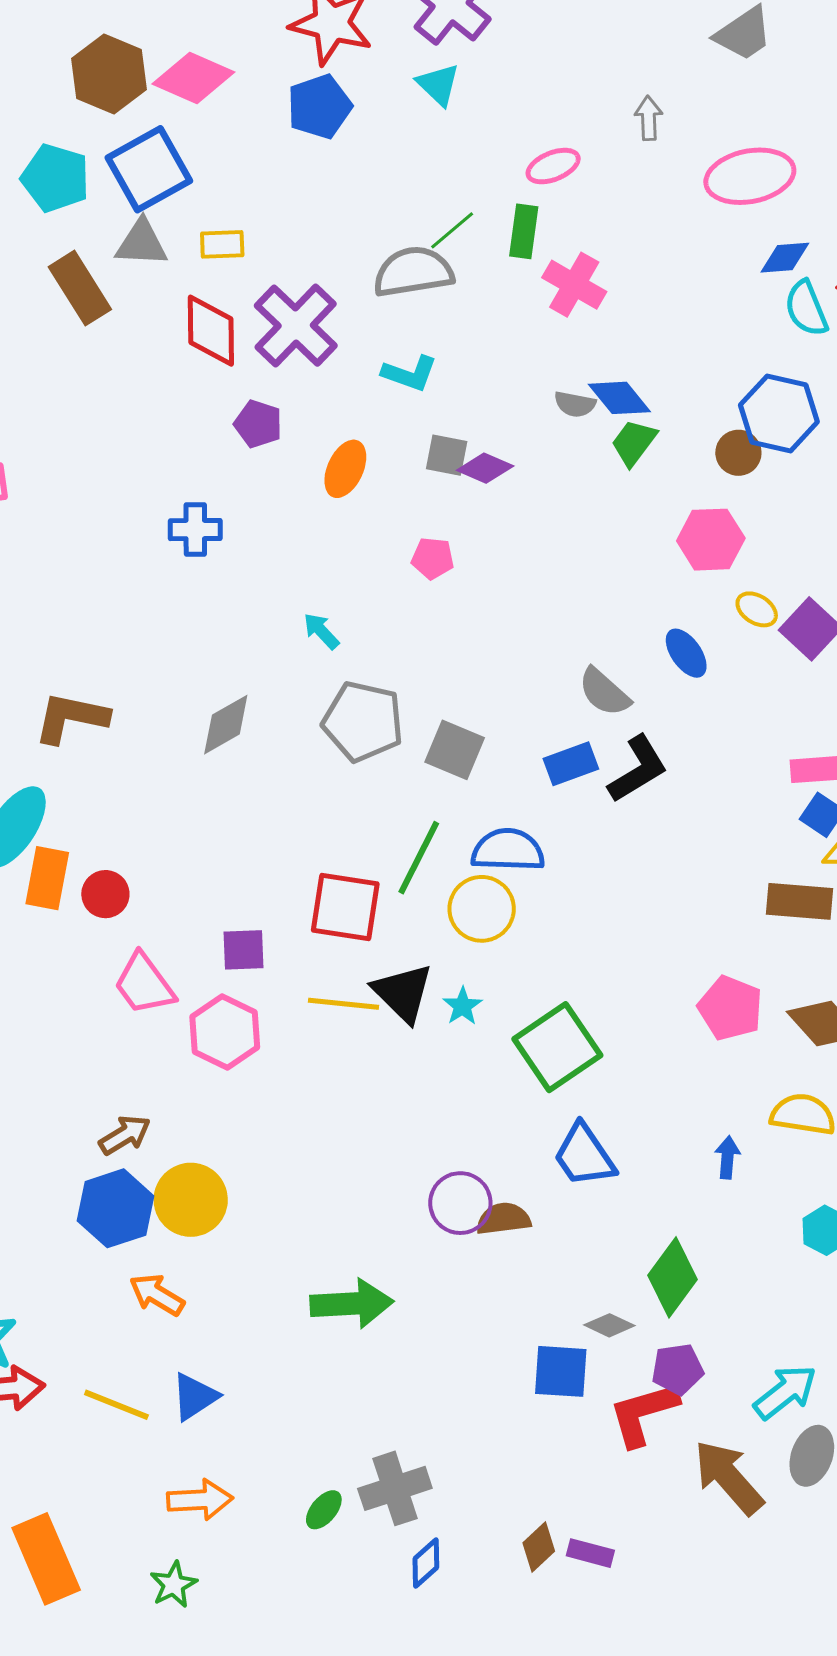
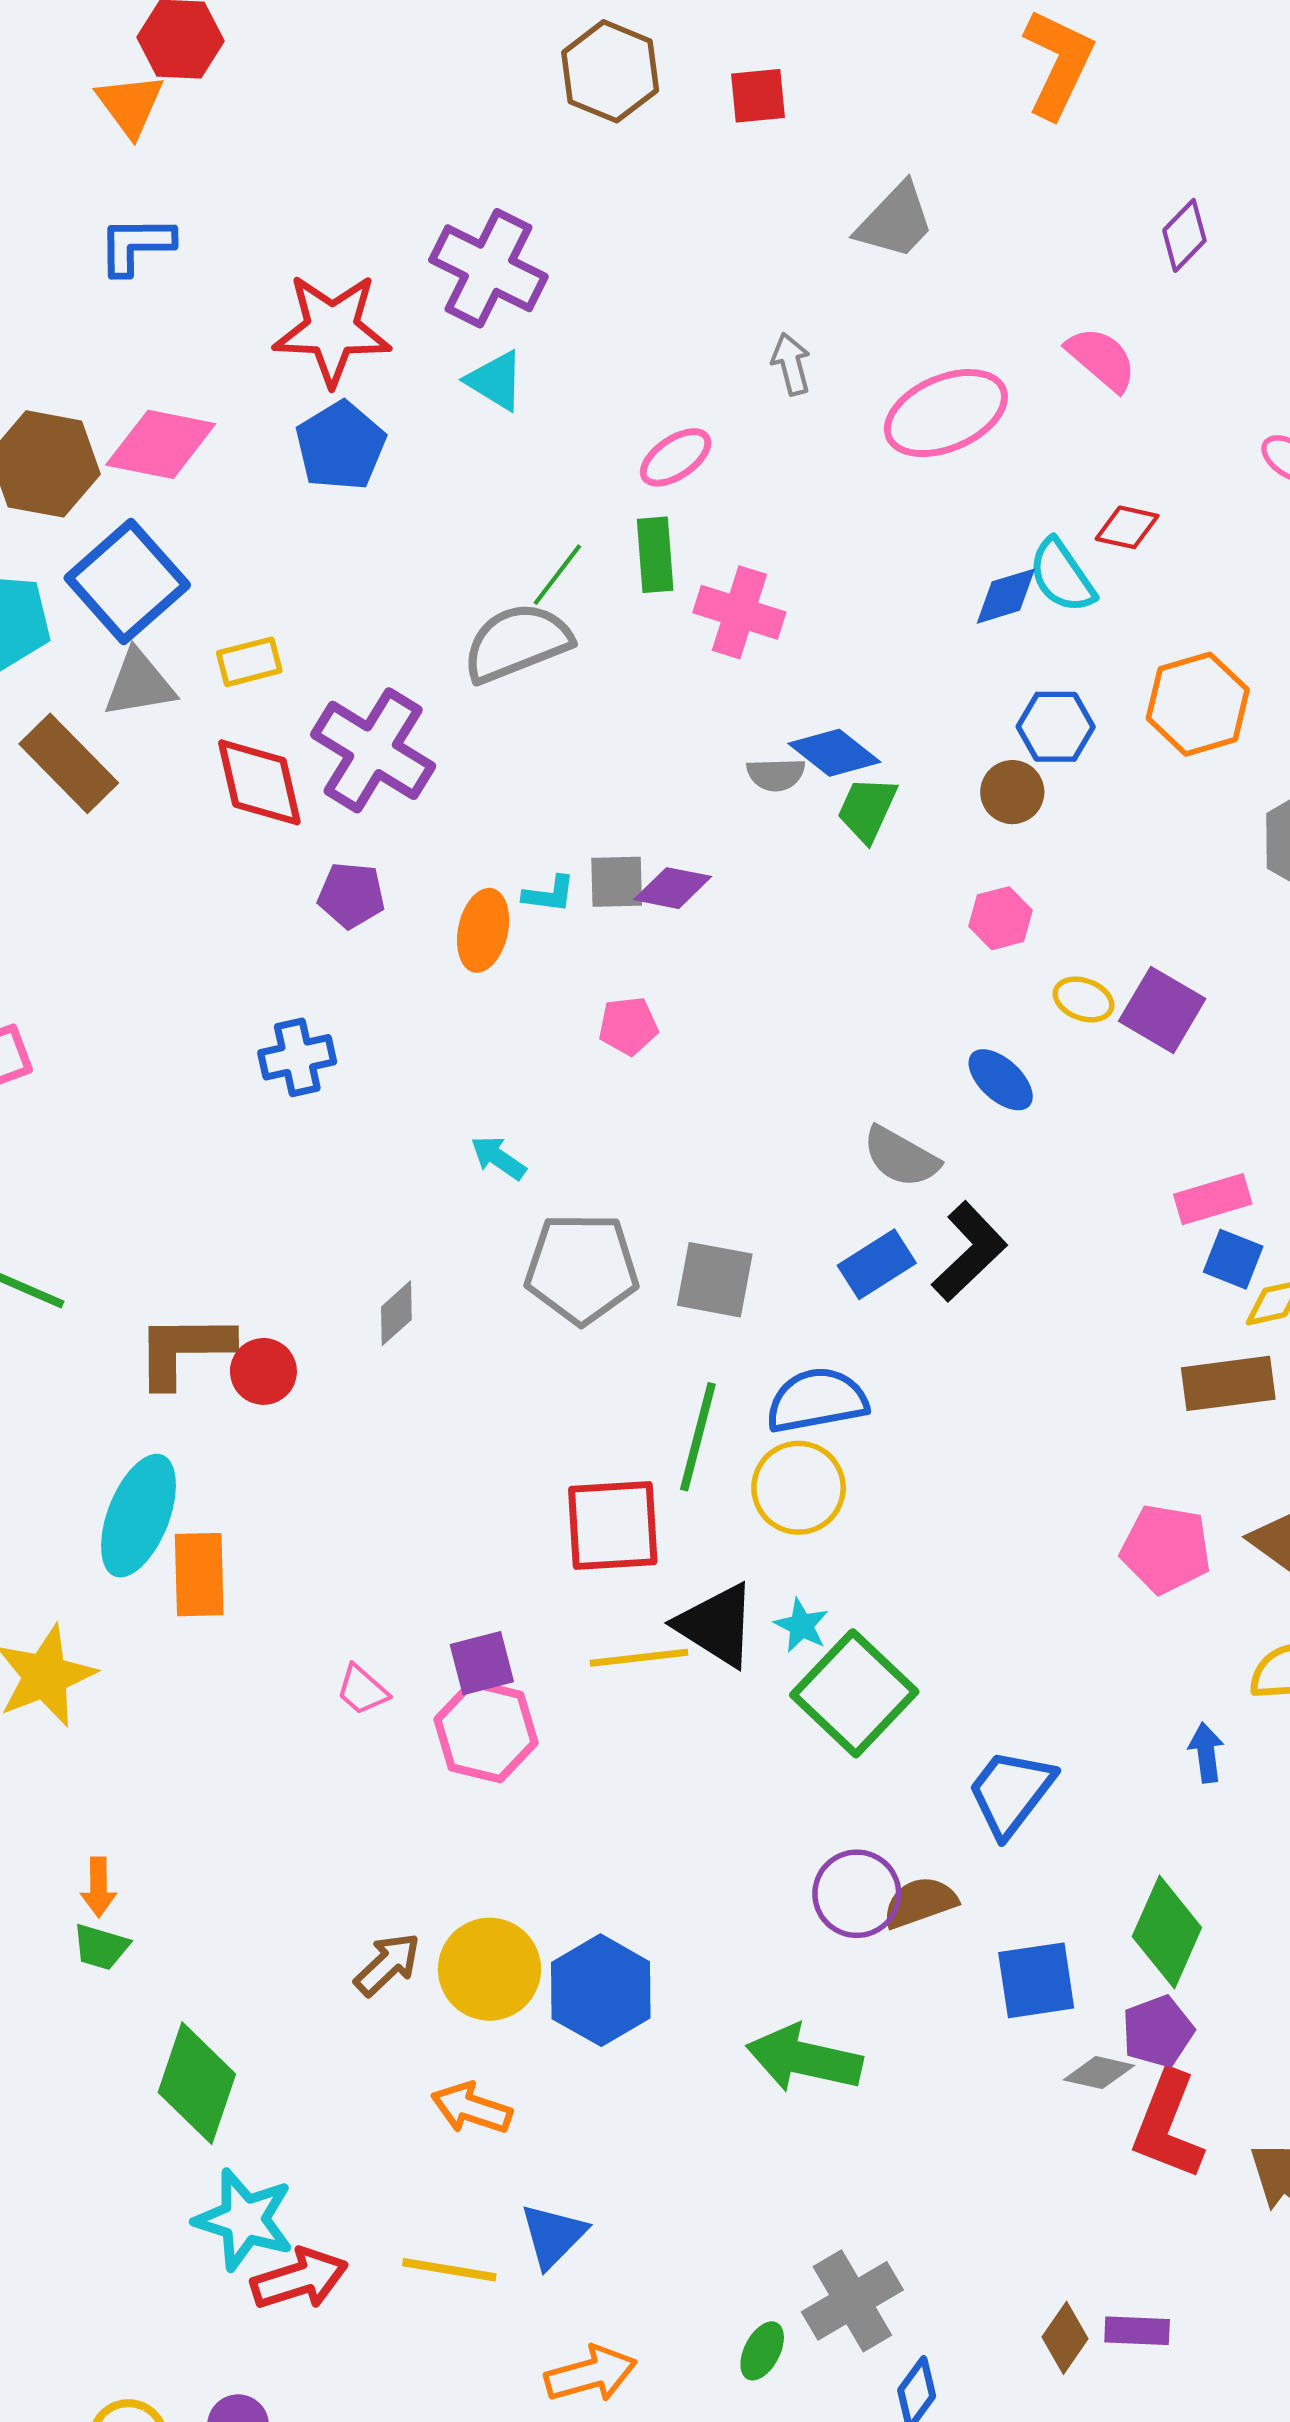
blue diamond: (785, 258) -> (1006, 596), moved
cyan L-shape: (410, 374) -> (549, 894), moved, size x0.7
blue hexagon: (779, 413) -> (1056, 727), size x0.7
pink hexagon: (711, 540) -> (1001, 918), size x0.7
gray diamond: (226, 725) -> (396, 1313), size x0.7
red circle: (105, 894) -> (263, 1371), moved
purple square: (244, 950) -> (482, 1663), moved
pink trapezoid: (144, 984) -> (362, 1690), size x0.6
green square: (557, 1047) -> (854, 1693), moved
brown arrow: (125, 1135) -> (387, 1964), moved
blue trapezoid: (584, 1155) -> (1011, 1792), turned 84
blue hexagon: (115, 1208) -> (601, 1990), moved
green arrow: (352, 1304) -> (804, 2059), moved, turned -152
gray diamond: (609, 1325) -> (1099, 2073), moved
purple pentagon: (677, 1369) -> (1158, 2031), moved
blue square: (561, 1371) -> (1036, 1980), moved
red L-shape: (643, 1414) -> (1168, 2126), turned -40

